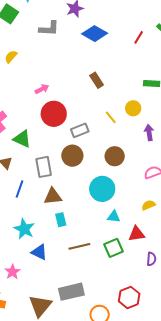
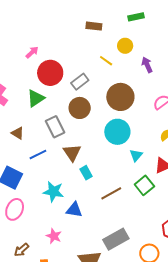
brown rectangle: (97, 80) -> (94, 26), moved, turned -35
green triangle: (22, 139) -> (36, 98), moved, turned -42
brown circle: (115, 156) -> (120, 97), size x1.4
blue line: (19, 189) -> (38, 154), turned 60
brown triangle: (53, 196) -> (72, 153), turned -42
cyan triangle: (114, 217) -> (136, 155), turned -40

